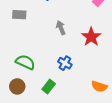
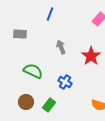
green semicircle: (25, 62) -> (33, 71), moved
brown circle: (17, 86) -> (26, 102), moved

